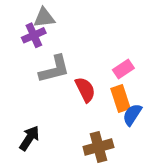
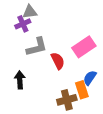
pink rectangle: (123, 69) -> (84, 47), size x1.6
orange rectangle: (121, 98) -> (82, 90), moved
black arrow: (29, 138) -> (20, 80), moved, turned -36

